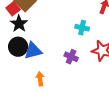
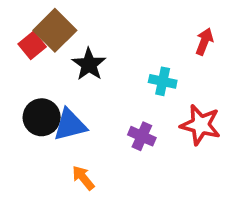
black star: (19, 24) -> (89, 64), moved
orange arrow: (40, 79) -> (83, 178), turned -32

